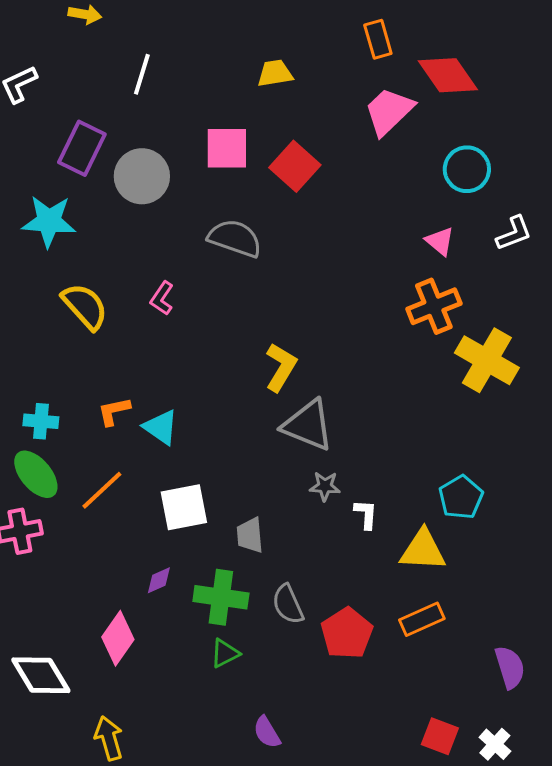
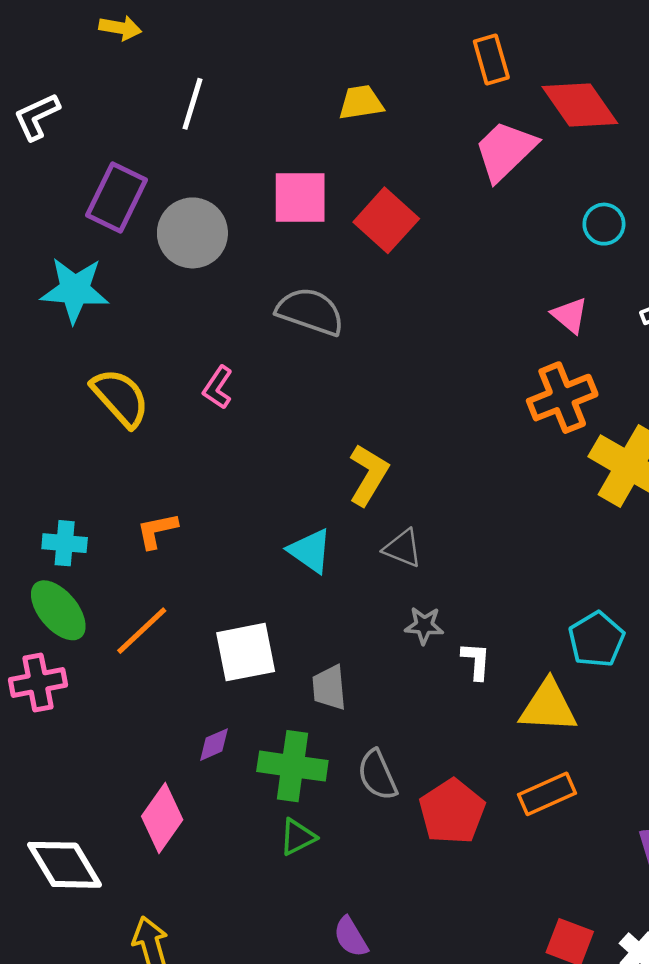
cyan circle: (467, 169) -> (604, 224), size x0.7
gray triangle: (308, 425) -> (403, 548), size x0.6
cyan triangle: (161, 427) -> (310, 551), moved

